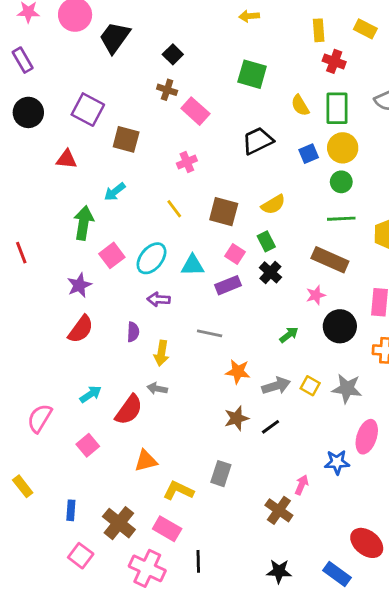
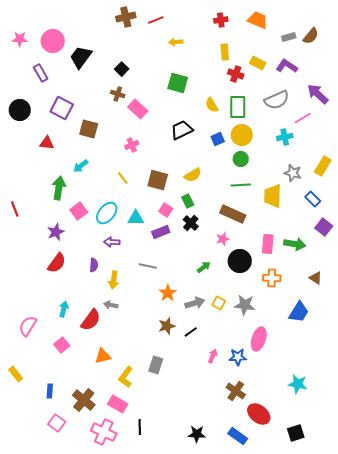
yellow rectangle: (365, 29) -> (258, 63), moved
purple rectangle: (23, 60) -> (41, 73), moved
orange star: (238, 372) -> (168, 293), turned 30
cyan arrow: (91, 394) -> (64, 309), turned -42
pink arrow: (302, 485) -> (213, 356), moved
yellow L-shape: (178, 491) -> (126, 377), turned -80
brown cross: (279, 510) -> (236, 391), moved

